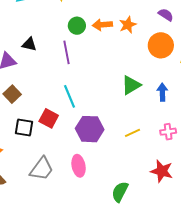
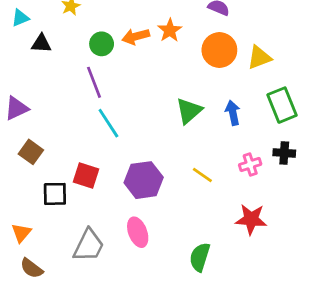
black triangle: (29, 44) -> (41, 44), moved
cyan line: (69, 96) -> (108, 123), moved
yellow line: (132, 133) -> (202, 175), turned 70

